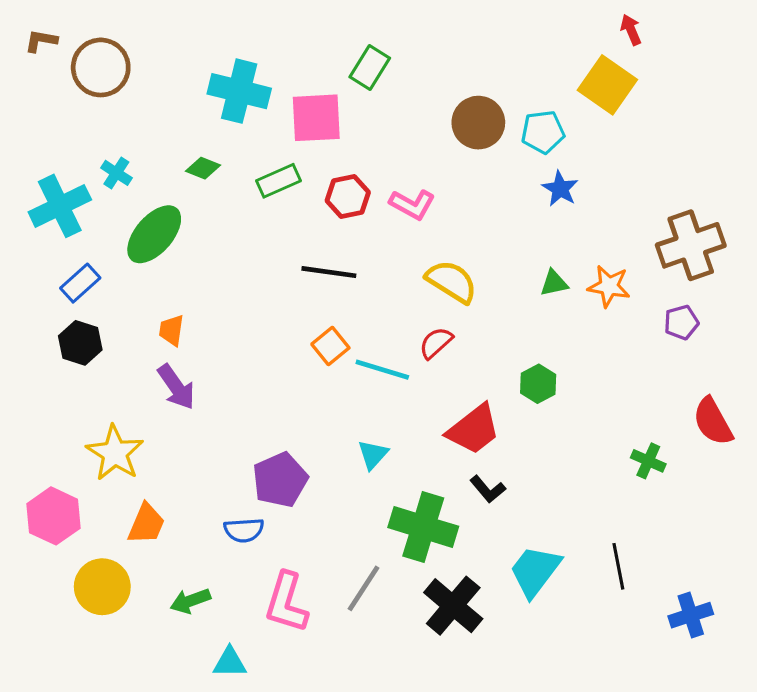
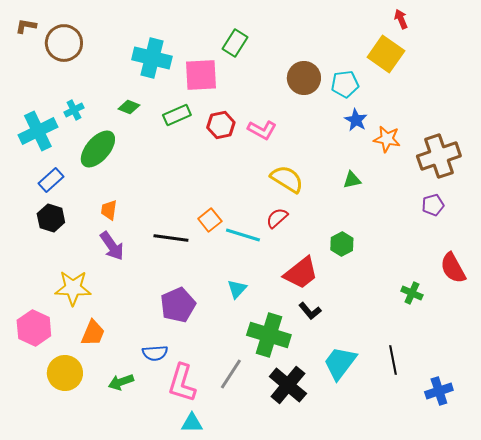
cyan cross: (116, 173) -> (74, 110), turned 30
black line: (329, 272) -> (171, 238), moved
orange star: (609, 286) -> (387, 139), moved
yellow star: (115, 453) -> (73, 288), turned -30
blue semicircle: (244, 530) -> (155, 353), moved
cyan triangle: (230, 662) -> (192, 423), moved

